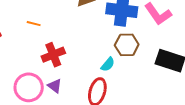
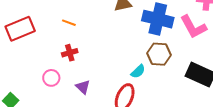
red cross: (53, 55) -> (70, 53), moved, size x0.7
pink circle: (29, 87) -> (51, 78), moved, size x0.6

